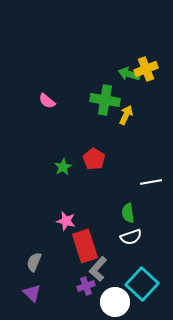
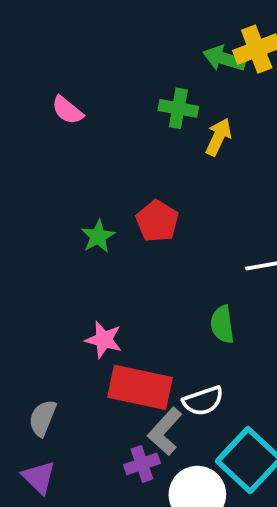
green cross: (105, 100) -> (178, 108), size x0.7
white semicircle: (131, 237) -> (203, 401), moved
red rectangle: (85, 246) -> (140, 387), turned -60

